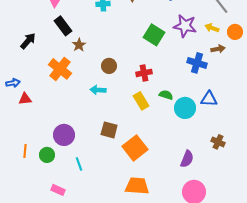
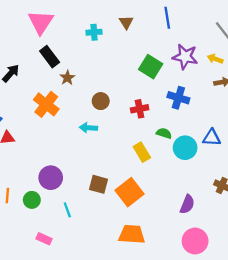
blue cross: (197, 63) -> (178, 98), moved
yellow rectangle: (141, 101) -> (142, 152), moved
brown square: (109, 130) -> (98, 184), moved

